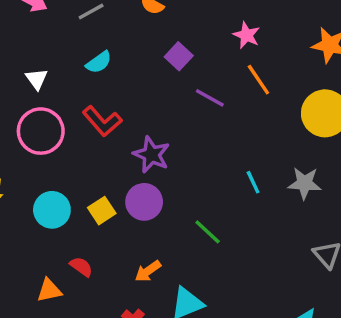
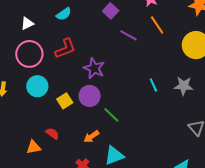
white triangle: (37, 79) -> (27, 23), turned 40
red L-shape: (102, 121) -> (65, 48), turned -70
cyan circle: (52, 210) -> (37, 86), moved
green line: (208, 232) -> (111, 115), moved

